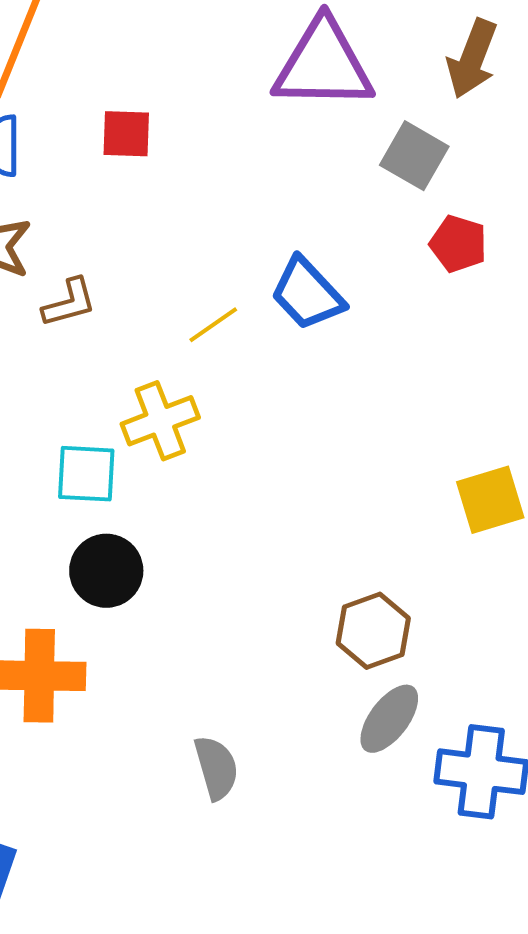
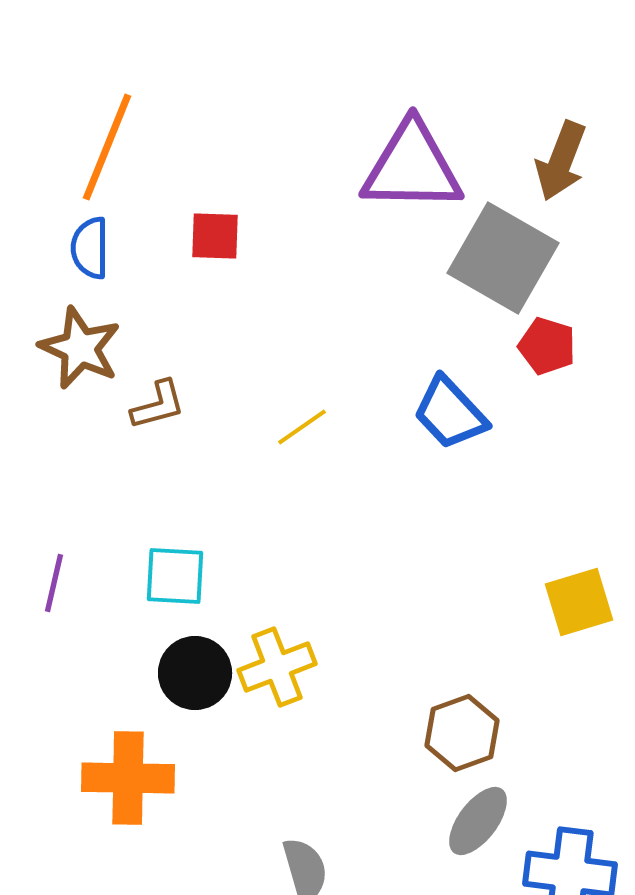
gray square: (414, 156) -> (503, 258), size x1.6
blue trapezoid: (307, 294) -> (450, 413), moved
yellow cross: (160, 421) -> (277, 667), moved

